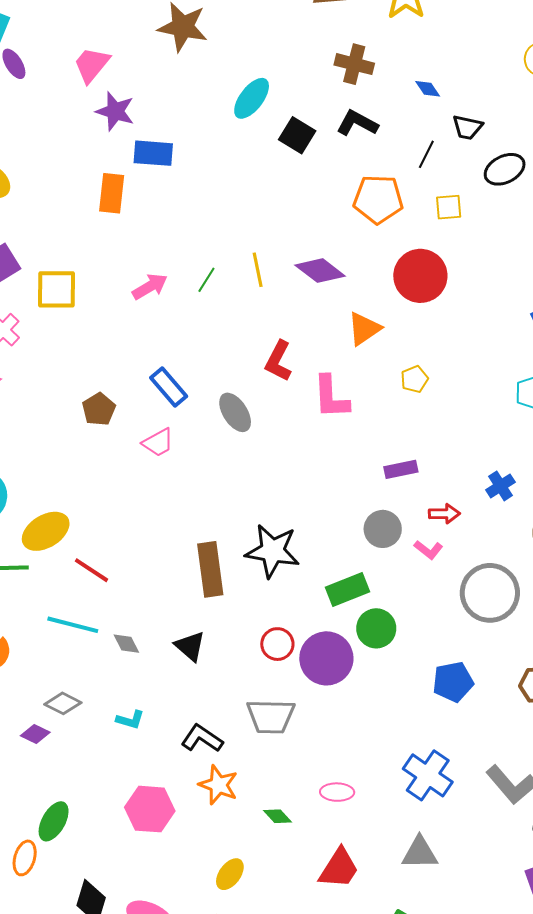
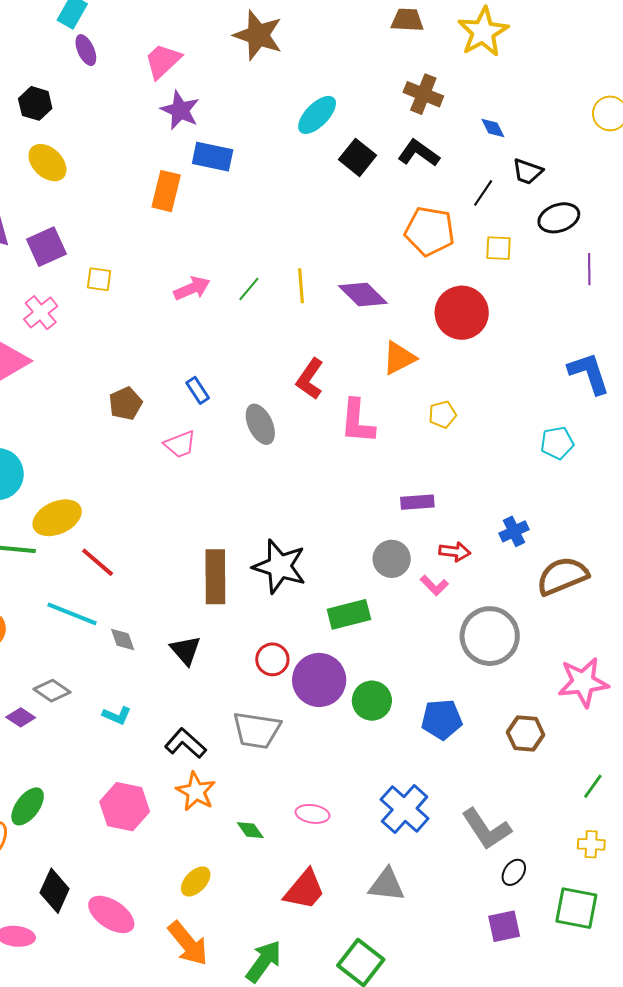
yellow square: (57, 289) -> (99, 279), size x0.6
blue rectangle: (169, 387) -> (198, 390), size x0.7
green circle: (376, 628) -> (372, 701), moved

